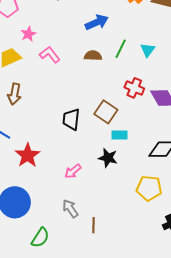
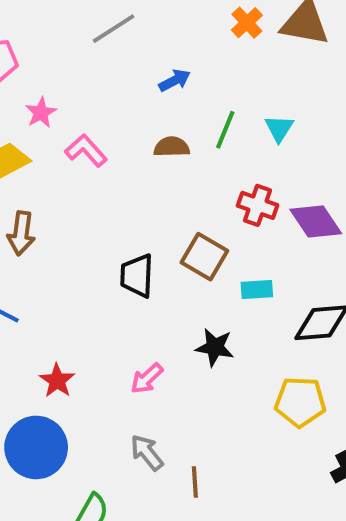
blue arrow: (97, 22) -> (175, 80), size x0.7
cyan rectangle: (119, 135) -> (257, 290), moved
red star: (28, 155) -> (57, 381), moved, size x0.7

